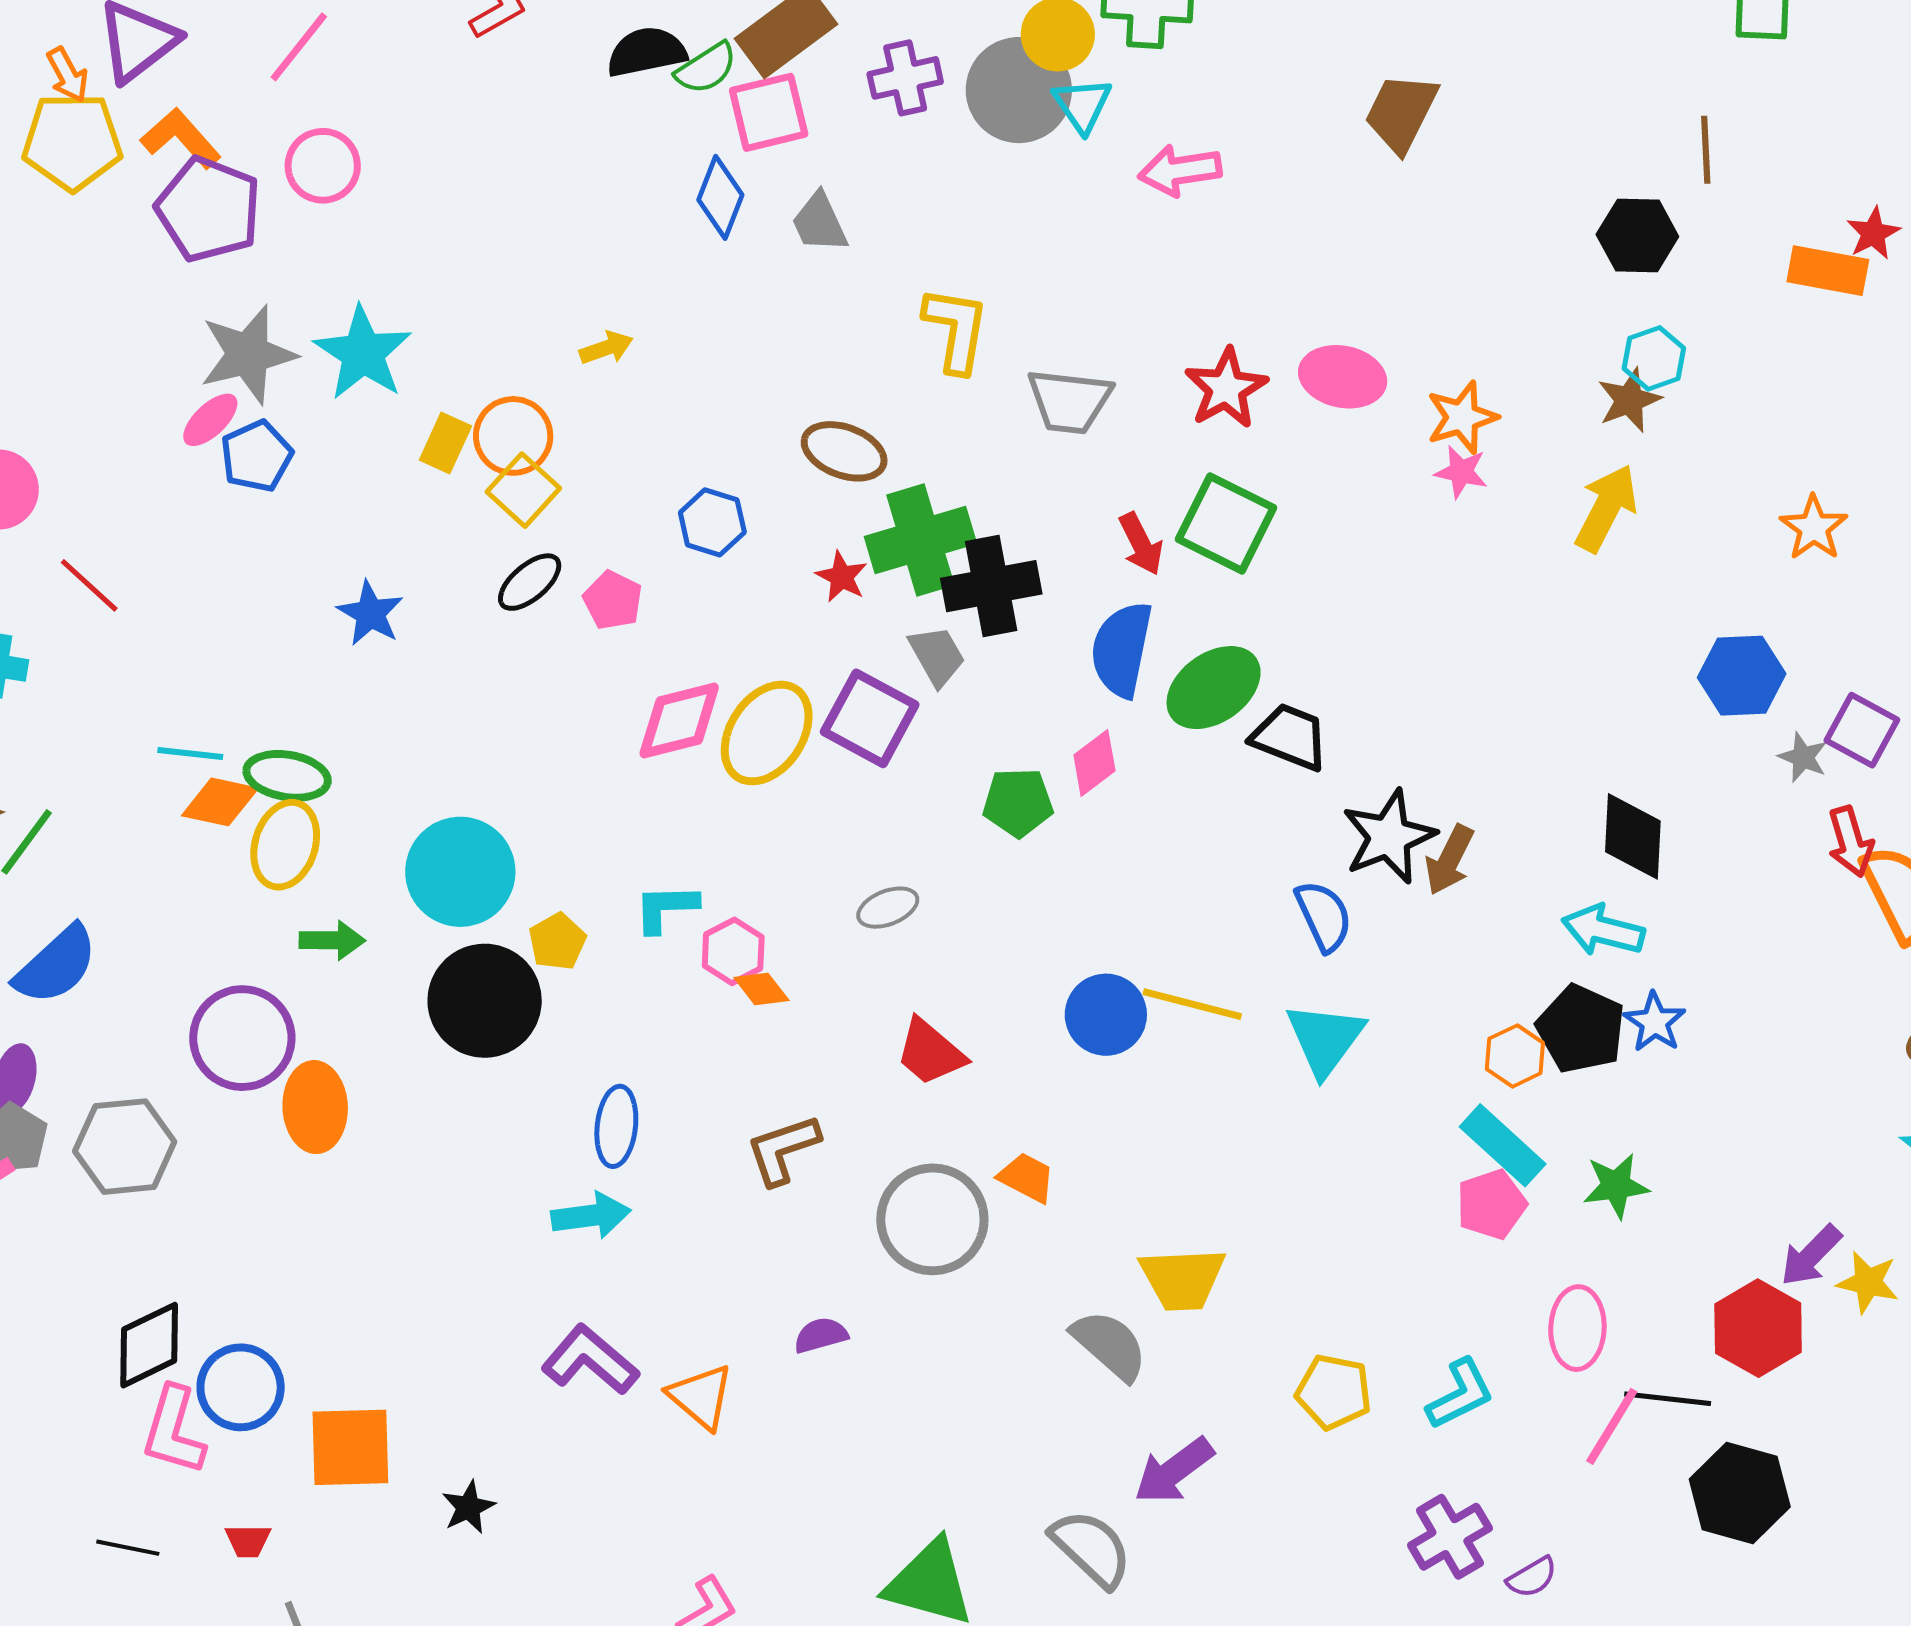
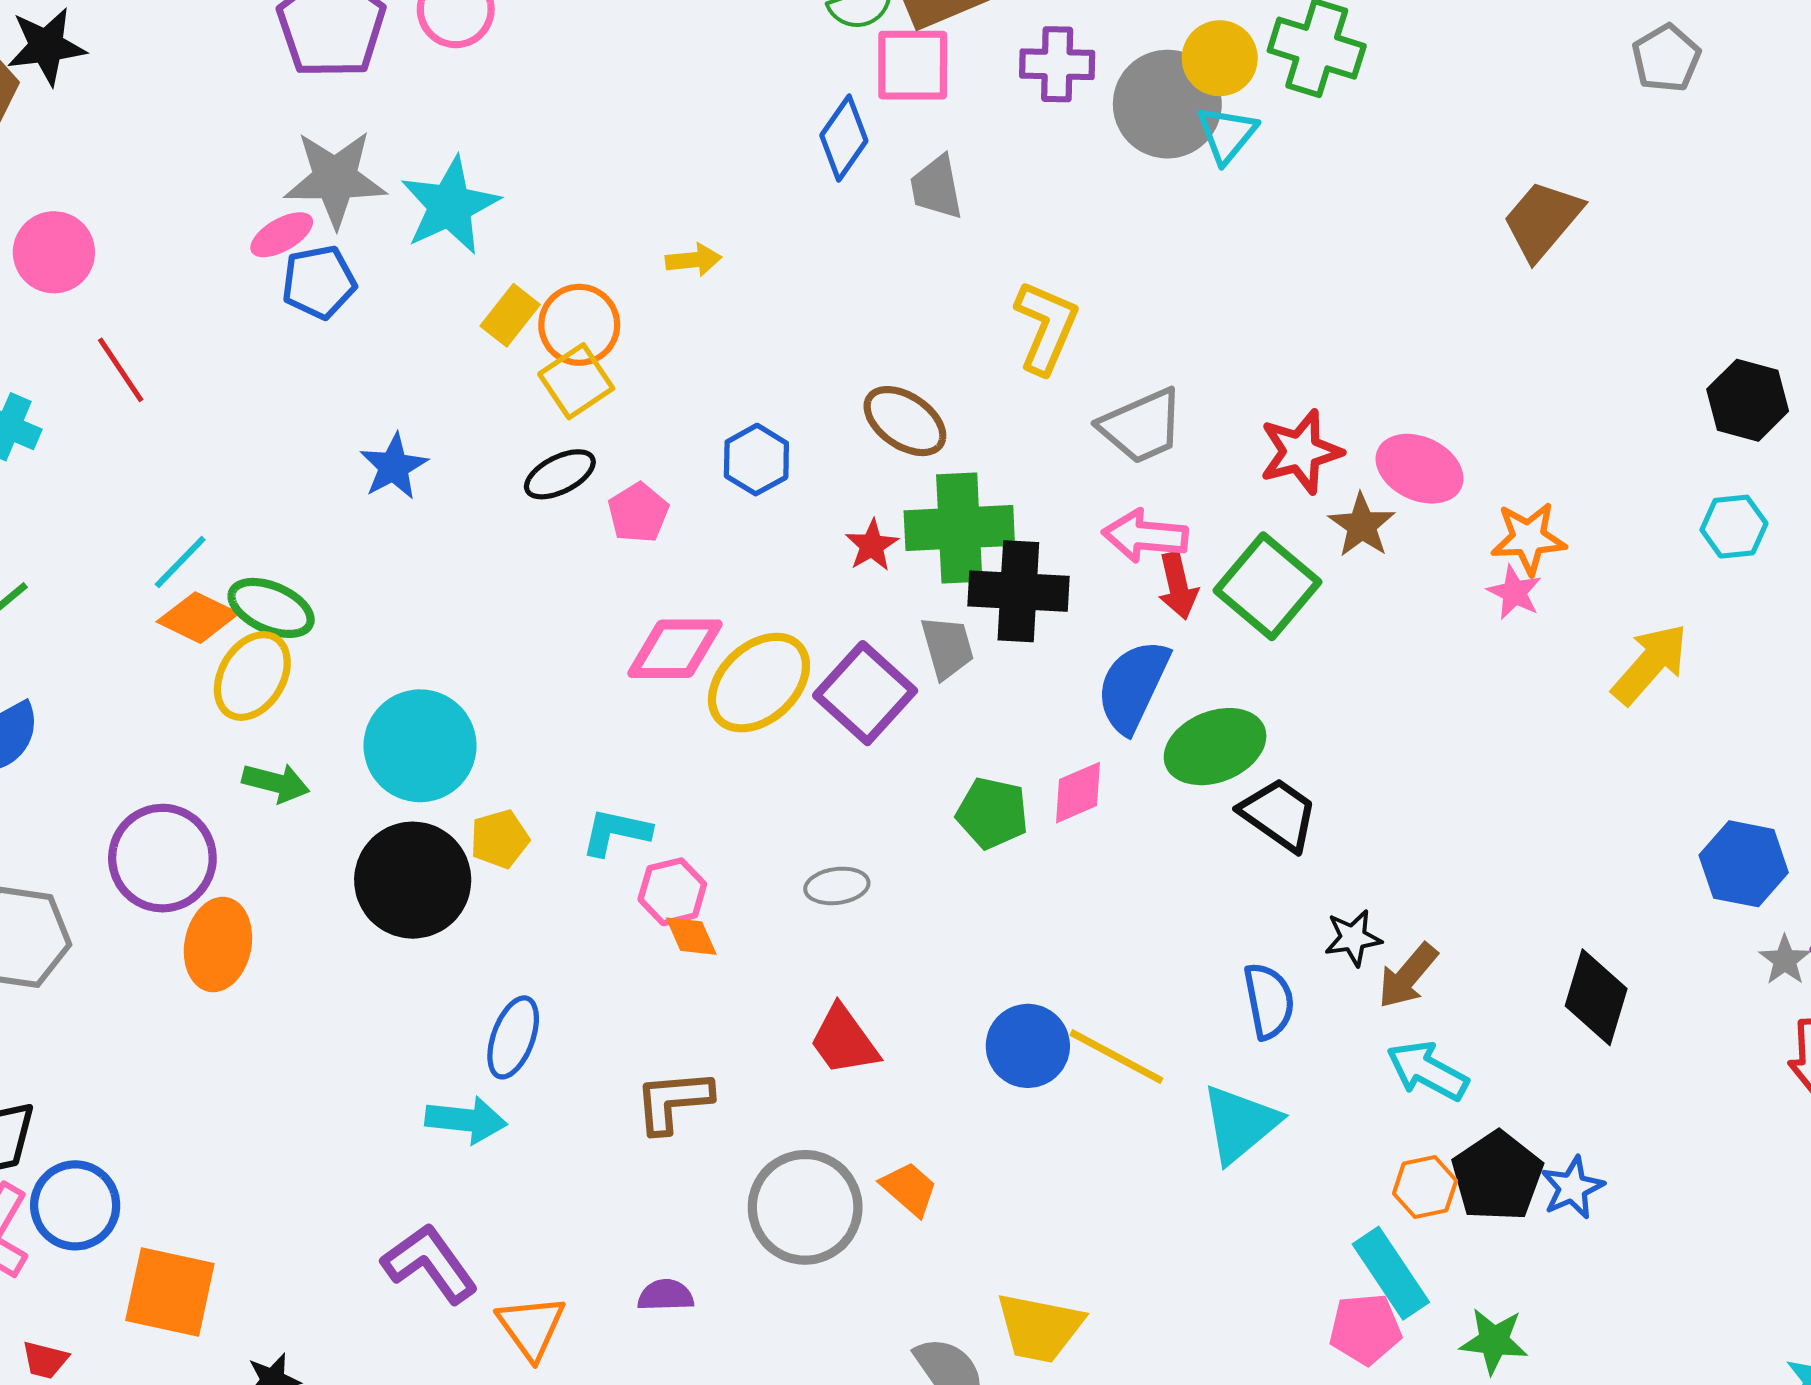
pink arrow: (1180, 170) -> (1145, 536), moved
brown star: (1629, 400) -> (1362, 525), moved, turned -30
gray trapezoid: (1069, 401) -> (1142, 426), turned -44
cyan line: (190, 753) -> (180, 562), turned -66
black star: (1389, 837) -> (1353, 938), size x0.6
cyan arrow: (1603, 930) -> (1427, 1071), moved

